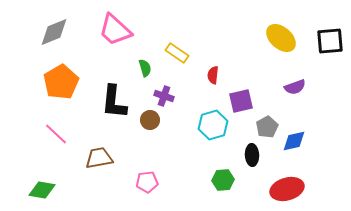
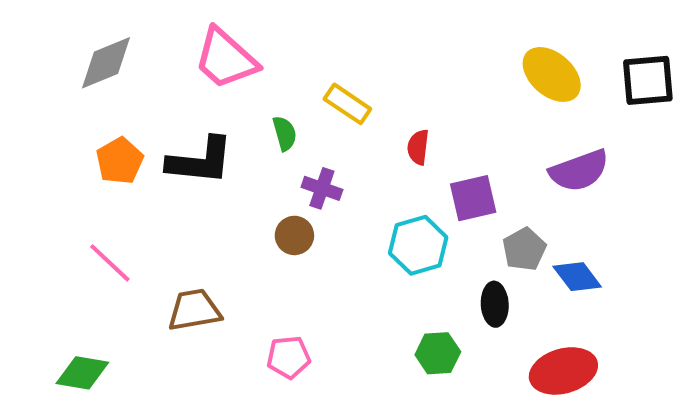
orange pentagon: (61, 82) -> (120, 161), size x0.7
purple semicircle: (295, 87) -> (579, 171), size x1.4
black L-shape: (114, 102) -> (200, 161), moved, turned -90
blue diamond: (294, 141) -> (577, 277), turned 65

